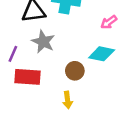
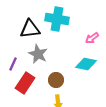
brown circle: (75, 71) -> (56, 80), moved
red rectangle: (27, 77) -> (25, 83), turned -60

